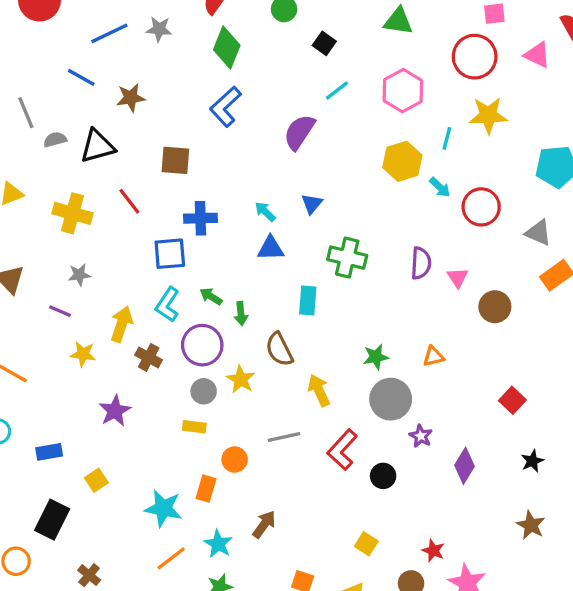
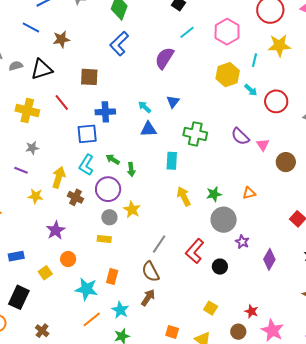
purple semicircle: (421, 263) -> (240, 136), turned 132
brown semicircle: (279, 349) -> (150, 272), moved
yellow arrow: (319, 390) -> (184, 196), moved
gray line: (284, 437) -> (159, 244), turned -42
orange circle: (235, 460) -> (68, 259), moved

